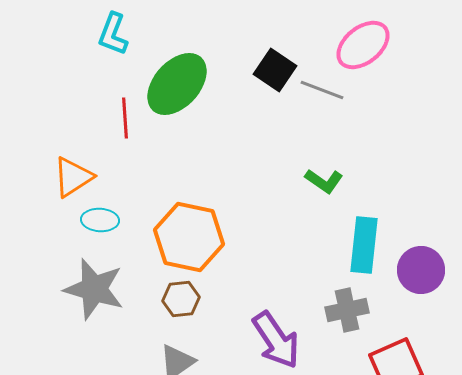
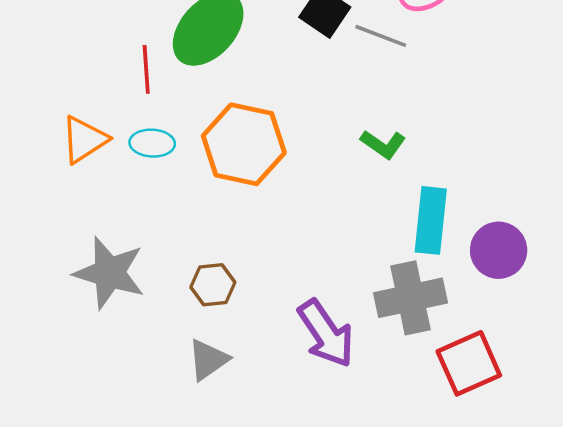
cyan ellipse: (100, 220) -> (152, 143), moved
orange hexagon: (189, 237) -> (244, 144), moved
gray cross: (347, 310) -> (410, 298), size x1.4

